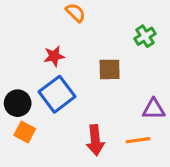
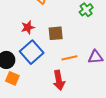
brown square: (110, 69) -> (56, 33), moved
orange line: (138, 140) -> (69, 58), moved

